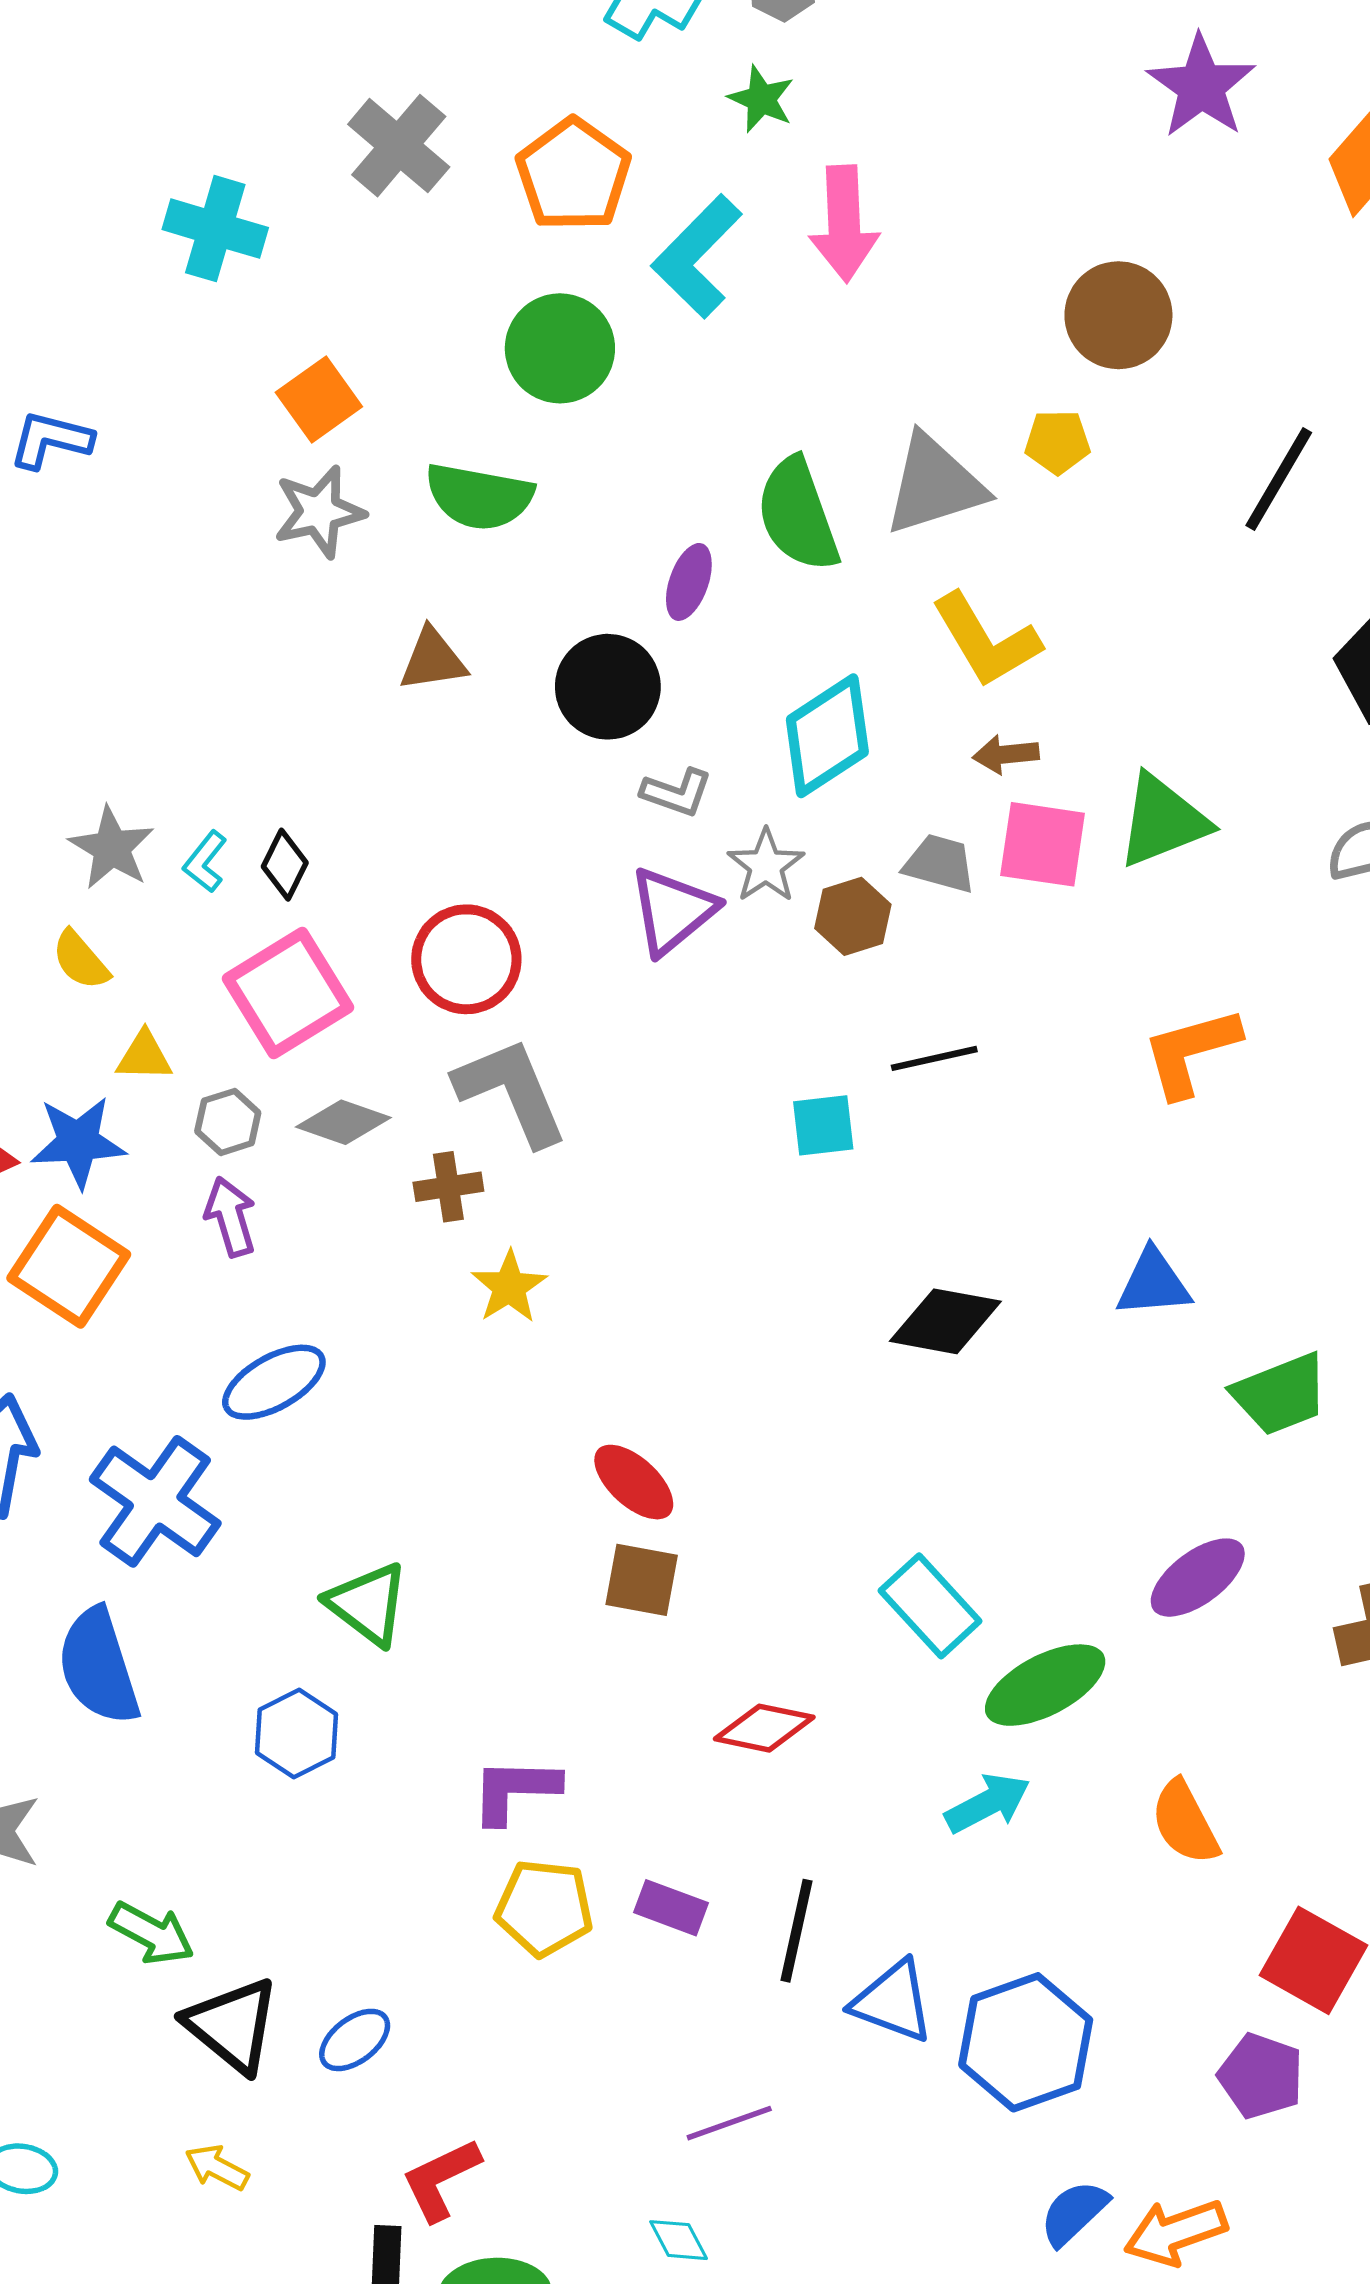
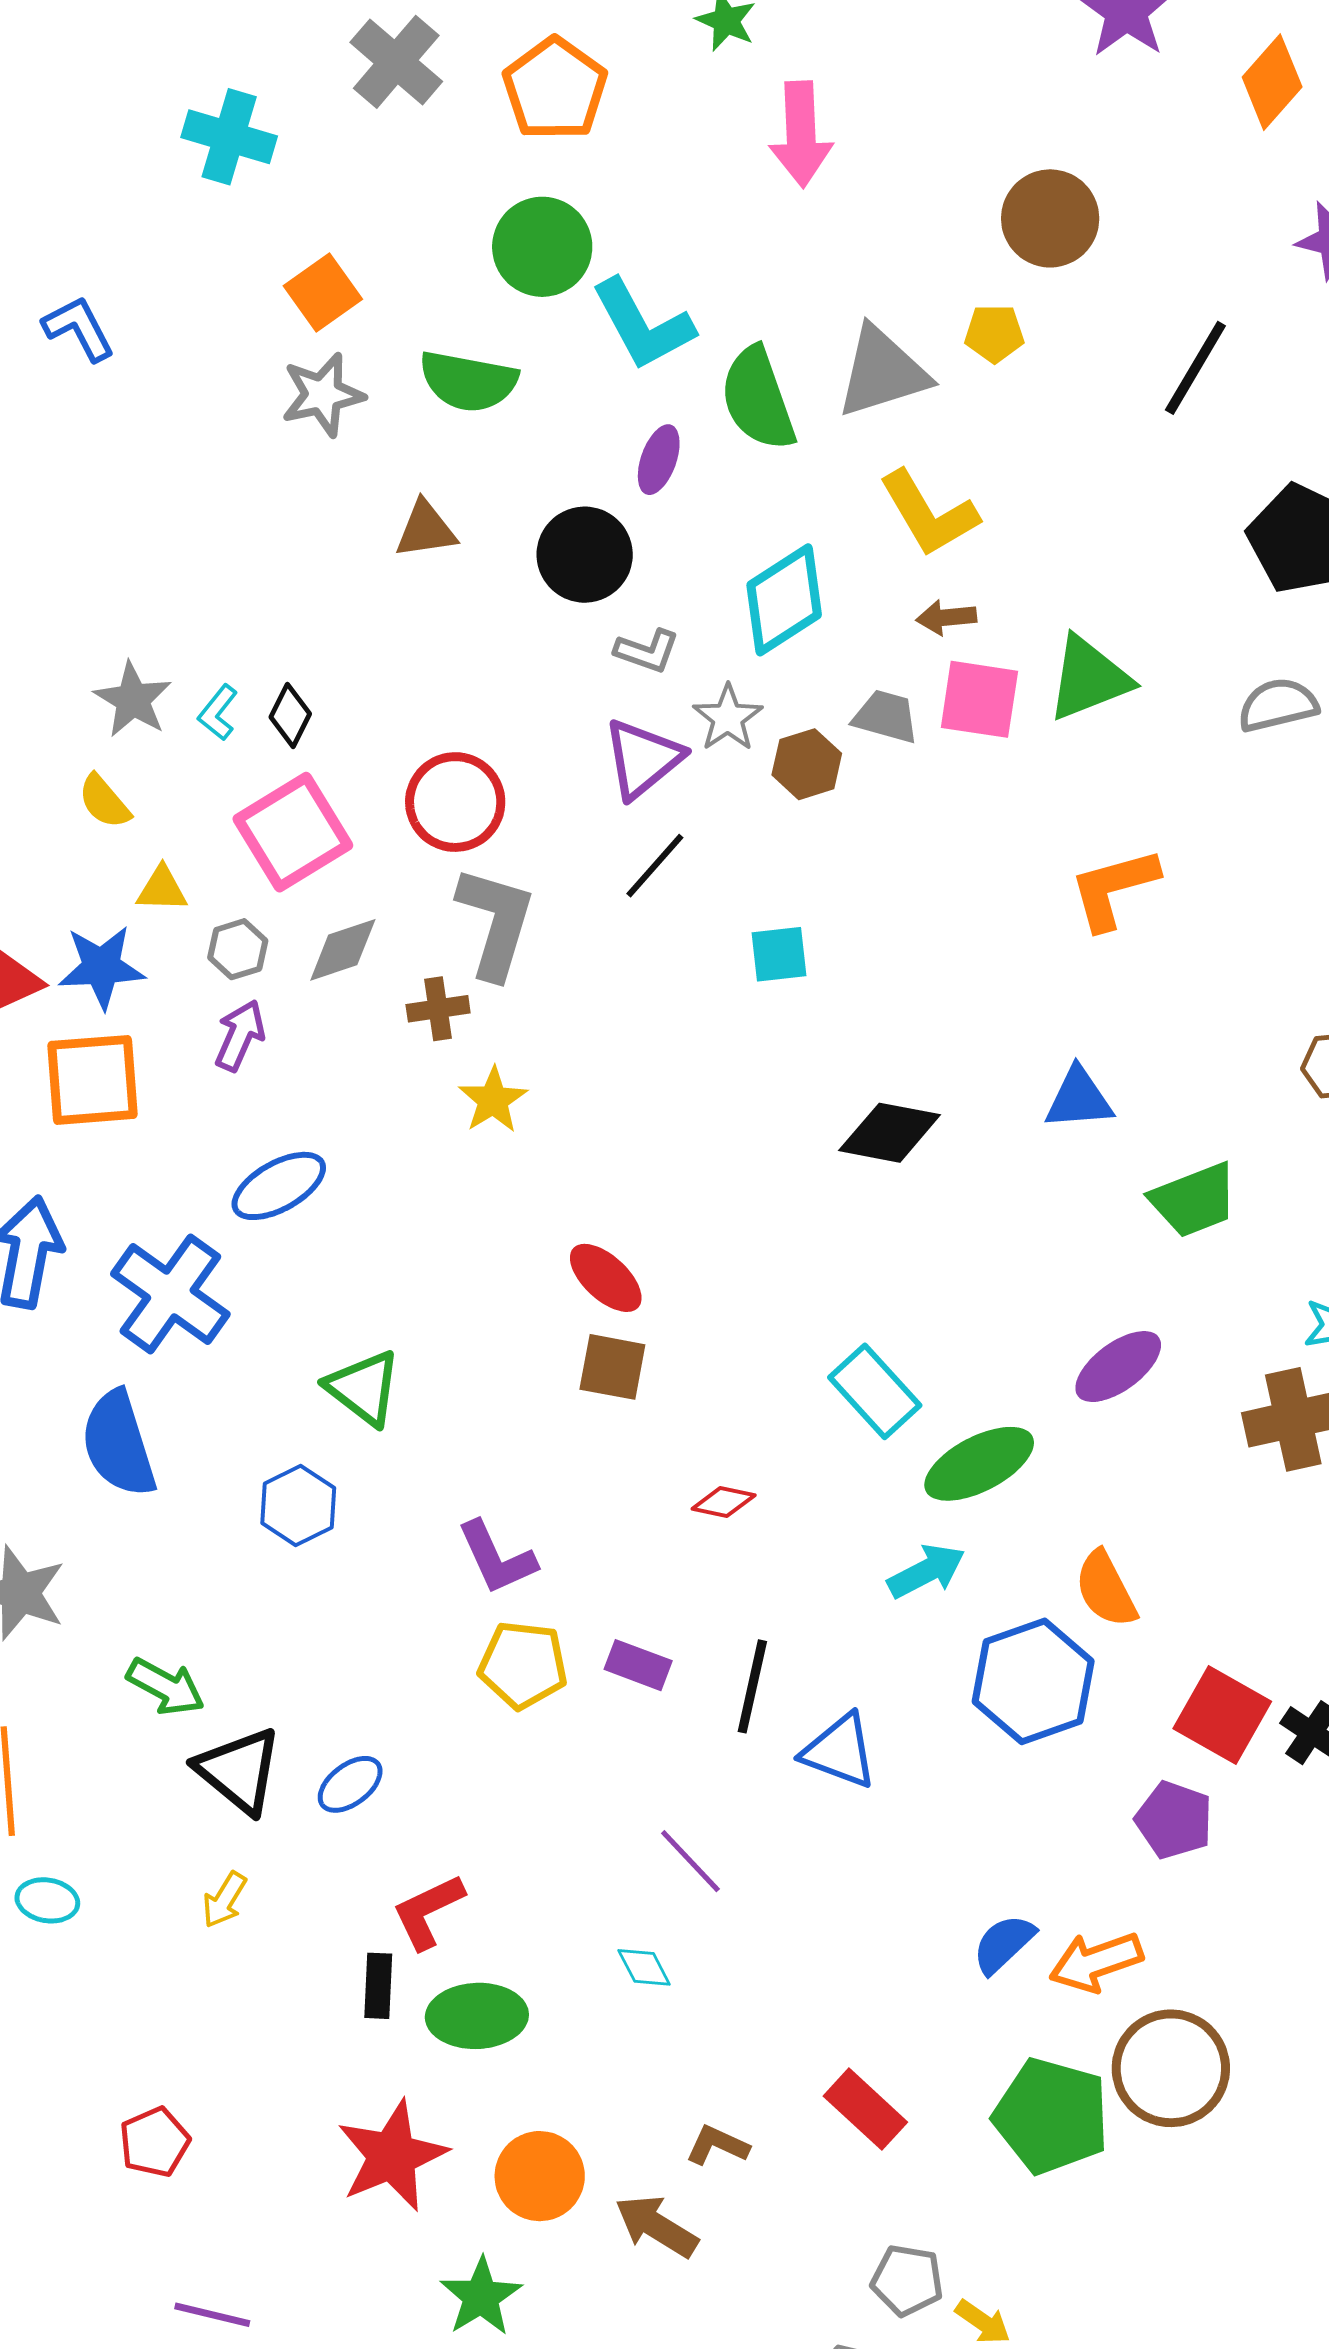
cyan L-shape: (697, 256) -> (643, 325), moved, turned -73
blue L-shape: (51, 440) -> (79, 328), turned 48
black line: (934, 1058) -> (655, 866), moved, turned -36
gray L-shape: (511, 1092) -> (496, 922), turned 39
gray diamond: (343, 1122) -> (343, 950), turned -38
purple arrow: (231, 1217) -> (240, 1035), turned 40
orange square: (69, 1266) -> (93, 1080), turned -38
red diamond: (764, 1728) -> (724, 1502), size x0.7
purple L-shape: (515, 1790) -> (497, 1558), turned -116
blue hexagon: (1026, 2042) -> (1033, 1681), moved
purple line: (729, 2123) -> (690, 1861), turned 66
yellow arrow: (217, 2167) -> (224, 1900), turned -86

